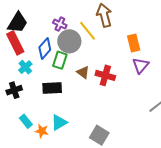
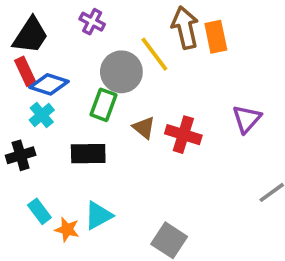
purple cross: (60, 24) -> (92, 22), moved
red rectangle: (15, 43) -> (25, 71), size x0.7
orange rectangle: (134, 43) -> (216, 37), moved
blue diamond: (45, 48) -> (49, 84), moved, turned 65

